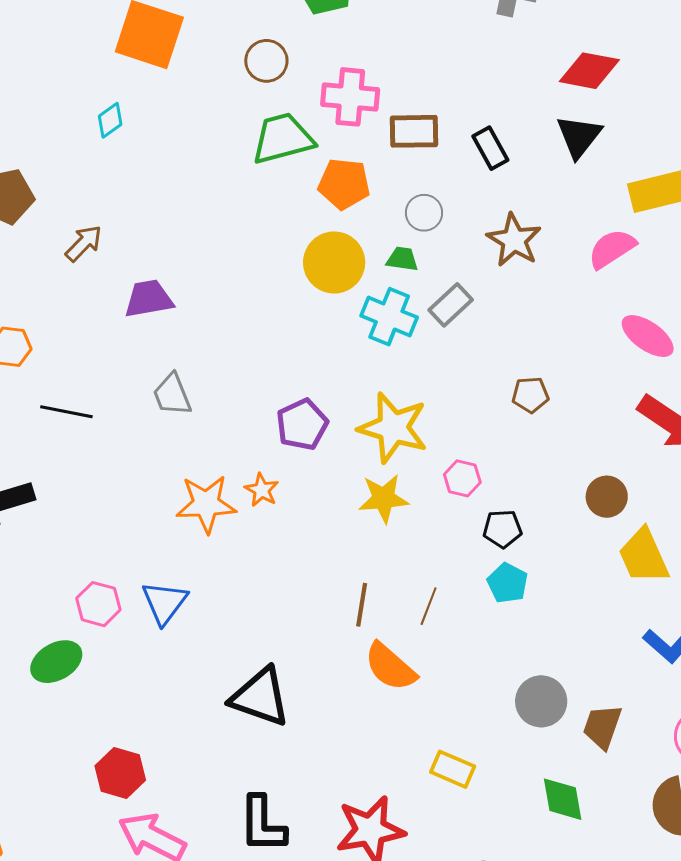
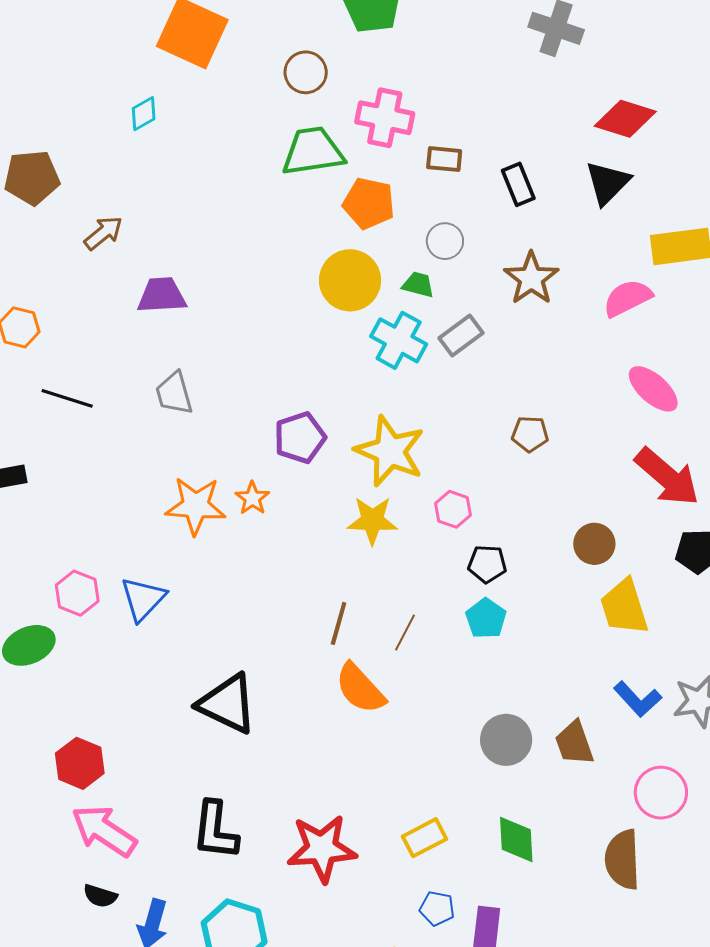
brown rectangle: (414, 131) -> (444, 159), size x0.7
brown trapezoid: (602, 727) -> (574, 743), moved, turned -45
yellow rectangle: (453, 769) -> (425, 838), moved, turned -57

